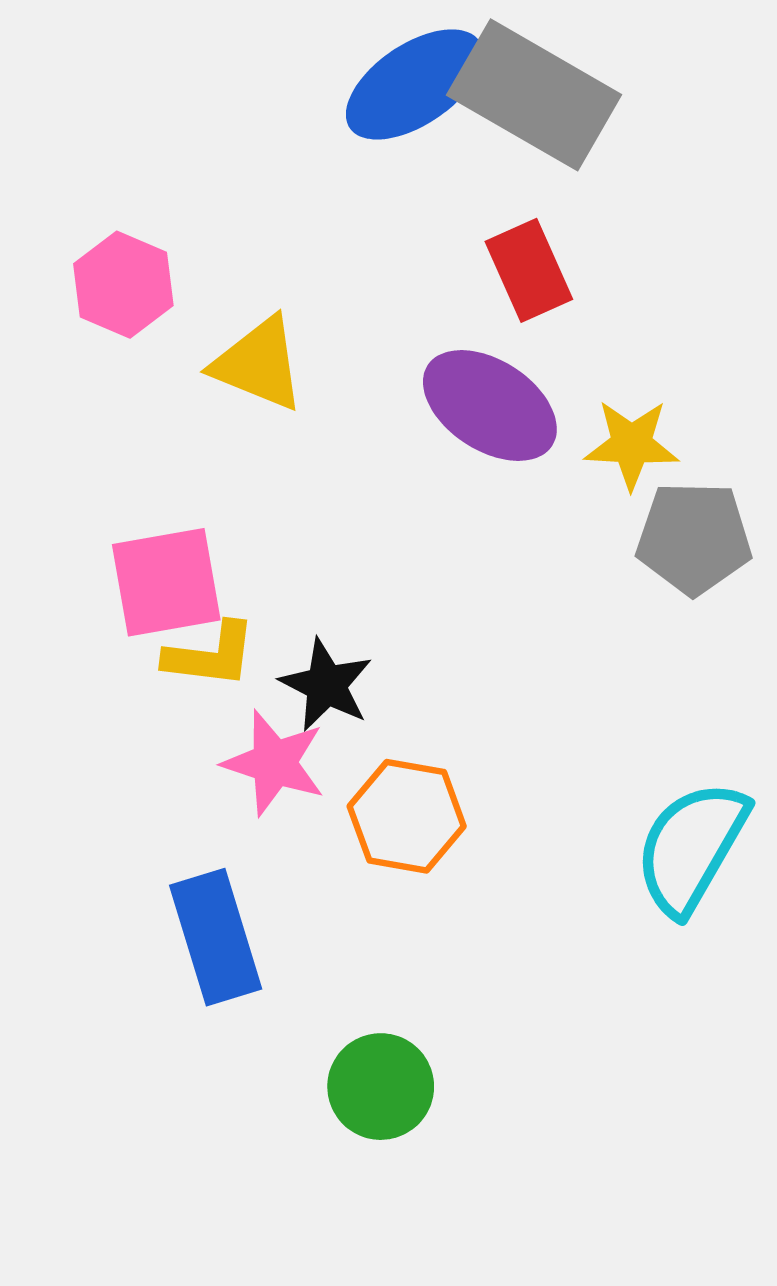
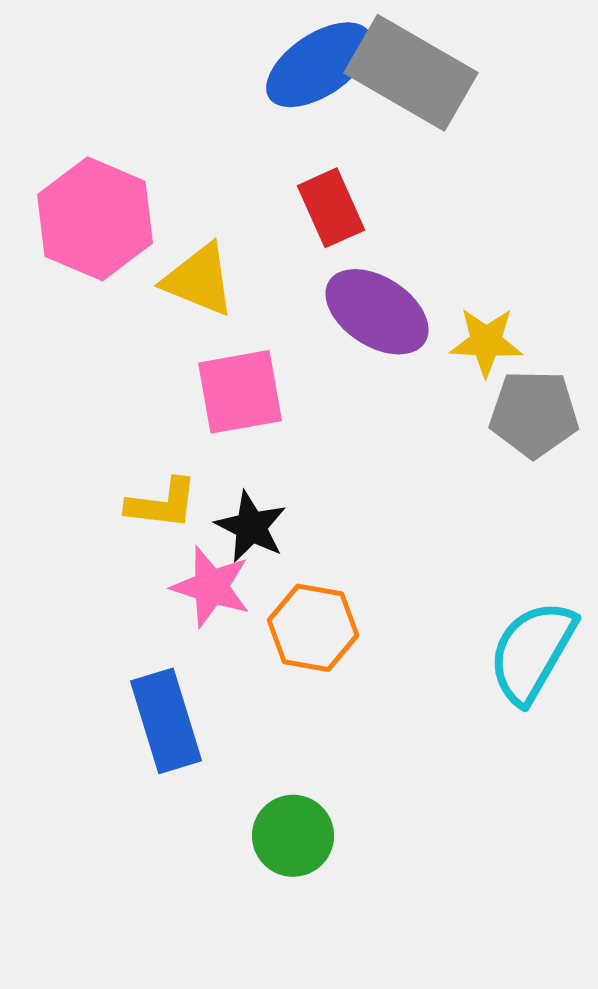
red rectangle: (529, 270) -> (331, 208), moved
pink hexagon: (123, 285) -> (95, 219), size x1.5
pink square: (166, 582) -> (240, 392), moved

